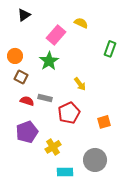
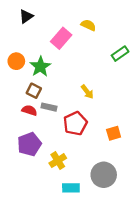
green rectangle: (110, 49) -> (120, 54), turned 35
green star: (49, 61) -> (40, 67), moved
brown square: (21, 77) -> (34, 91), moved

